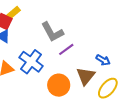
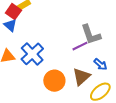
gray L-shape: (52, 32) -> (91, 35), moved
purple line: (66, 49) -> (80, 46), moved

